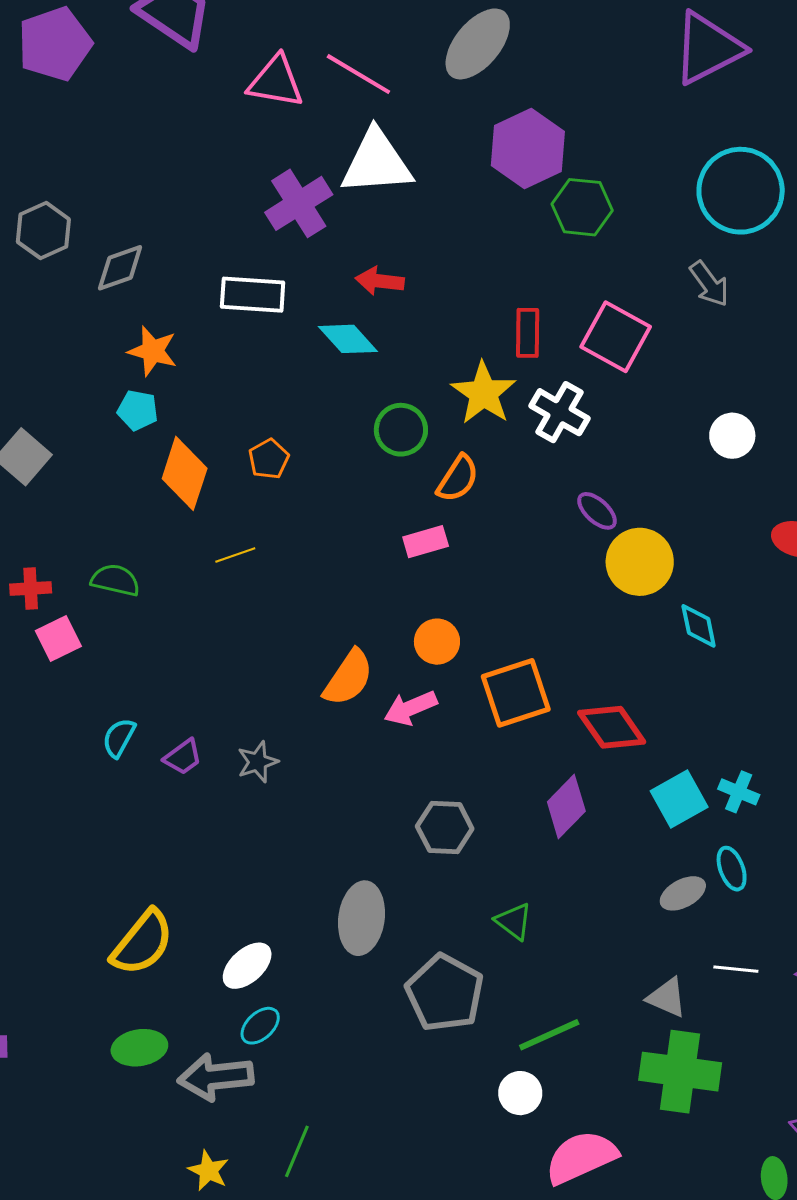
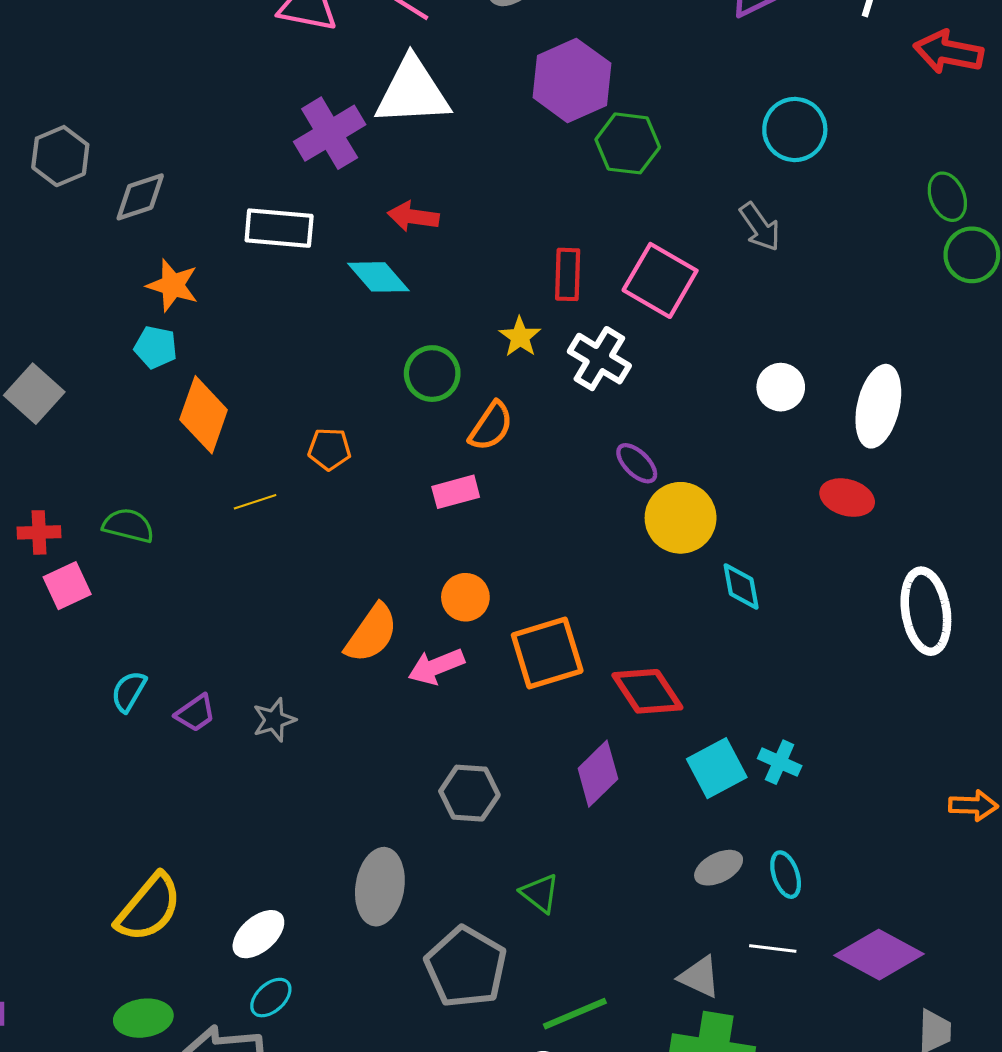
cyan circle: (741, 191) -> (795, 129), size x0.7
yellow star: (484, 393) -> (520, 337), size x0.6
orange pentagon: (269, 459) -> (329, 449), moved, turned 30
cyan ellipse: (732, 869) -> (786, 875), moved

